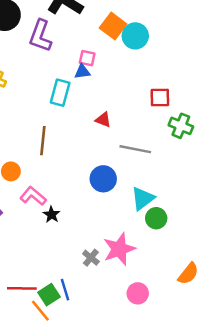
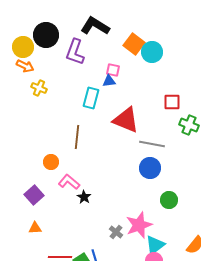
red triangle: (103, 120) -> (126, 120), size x2.0
blue circle: (103, 179) -> (150, 168), moved
cyan triangle: (143, 199) -> (155, 245), moved

